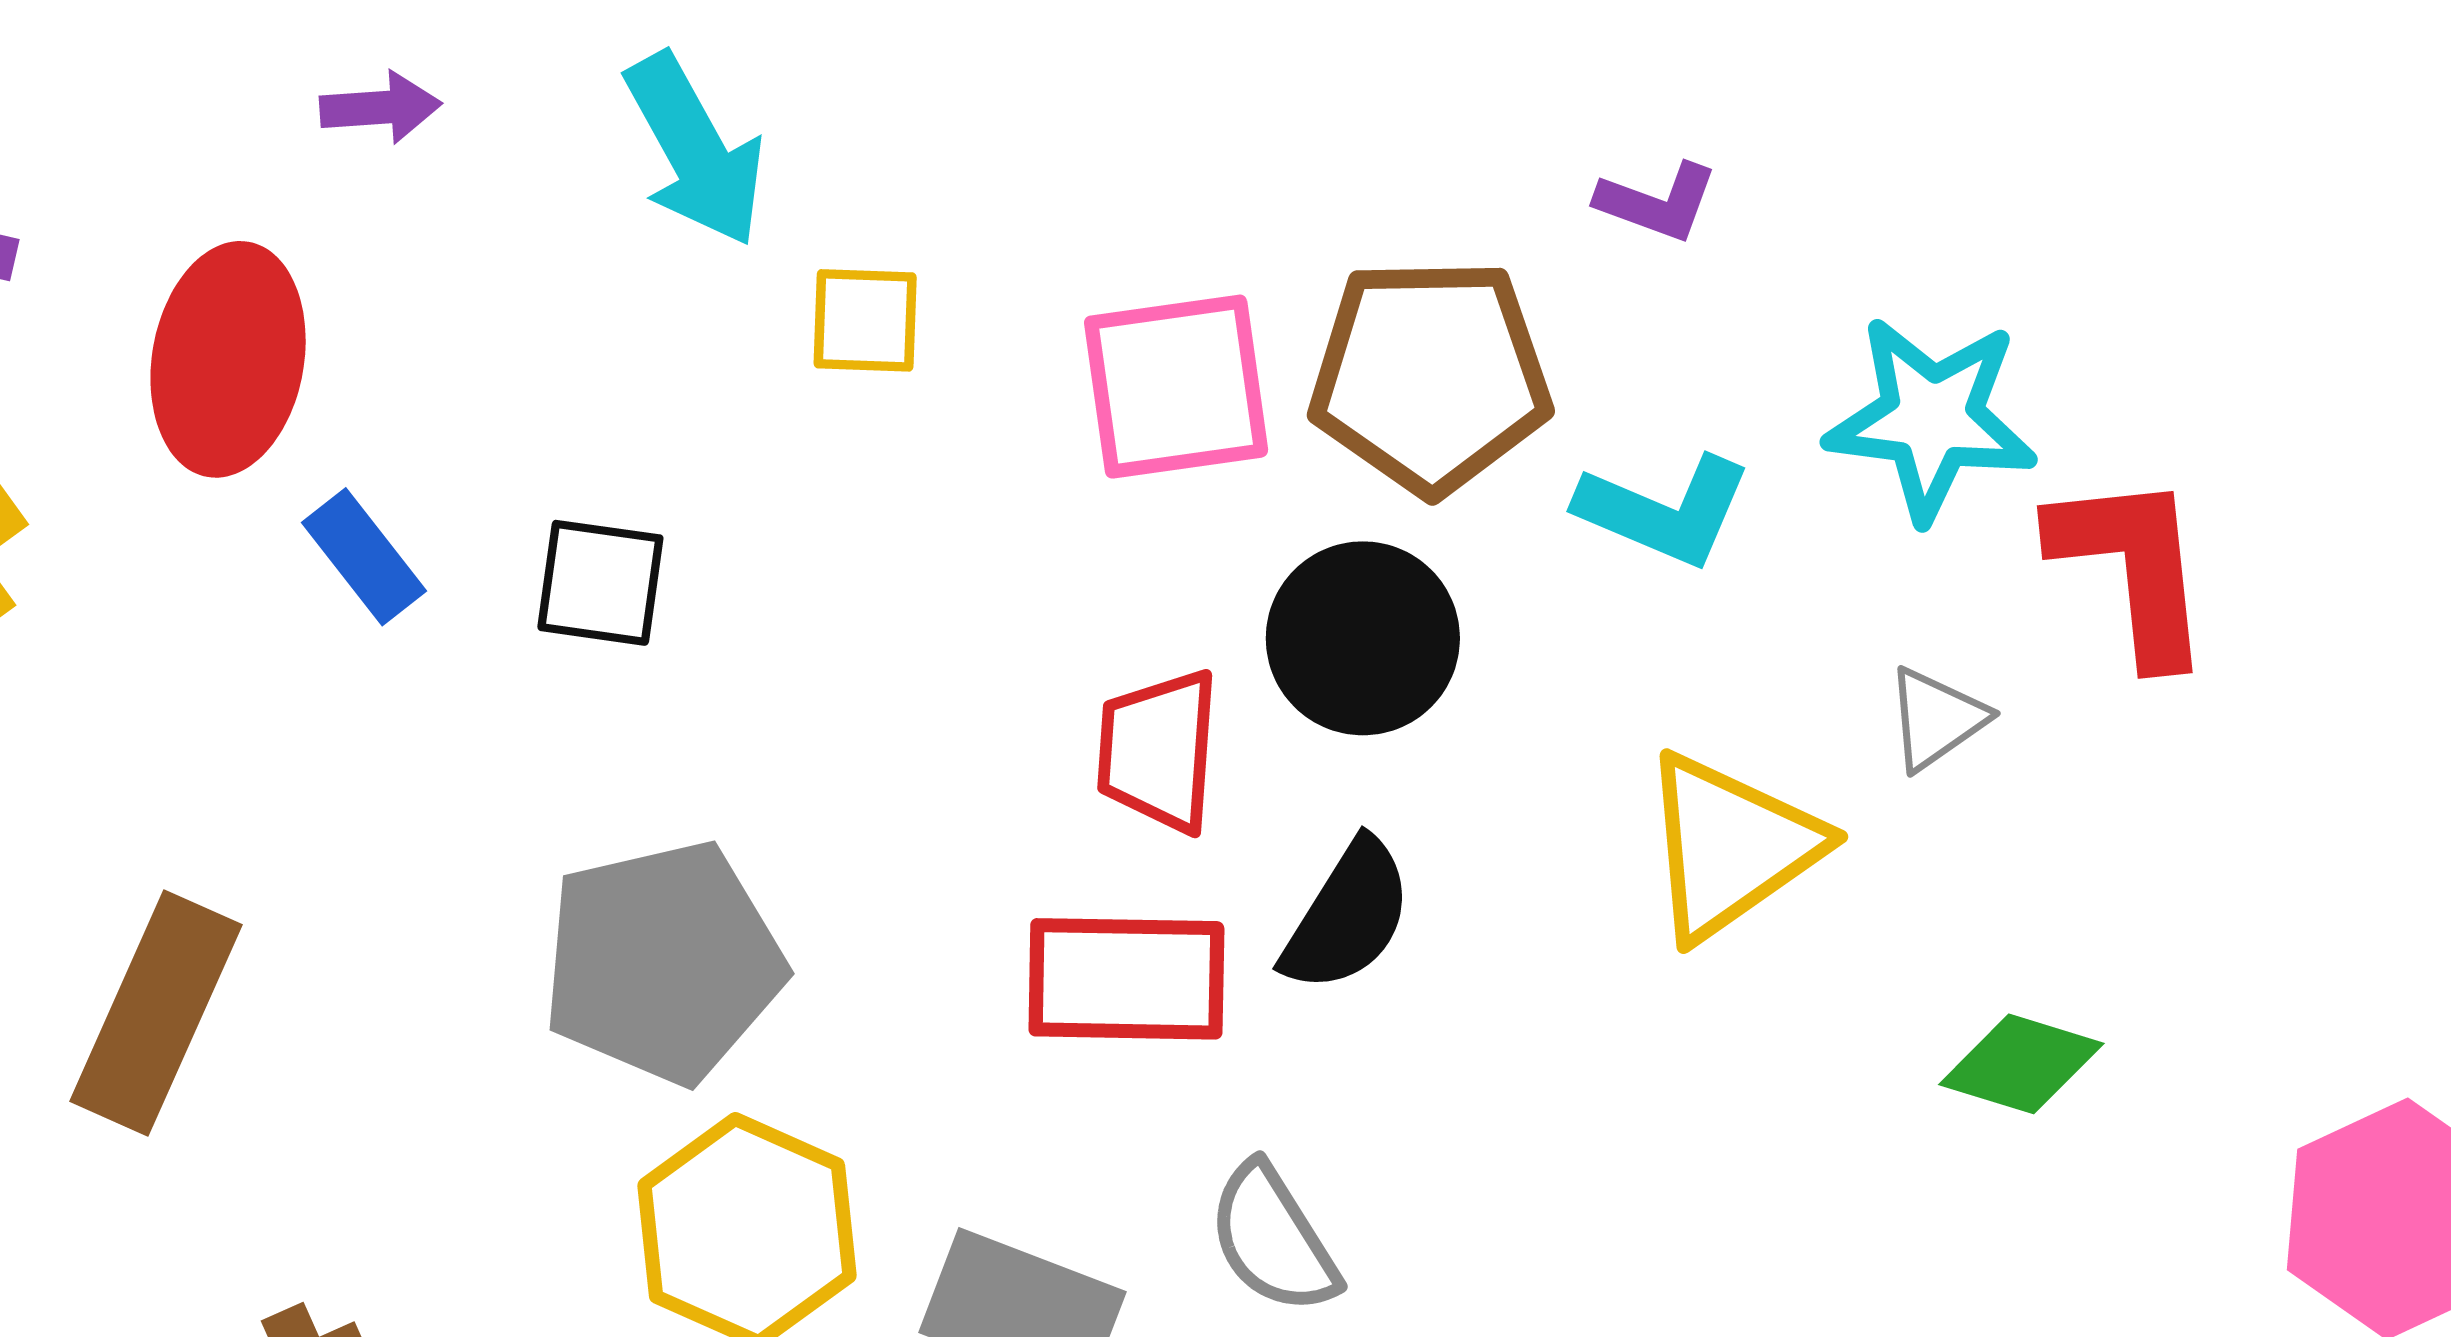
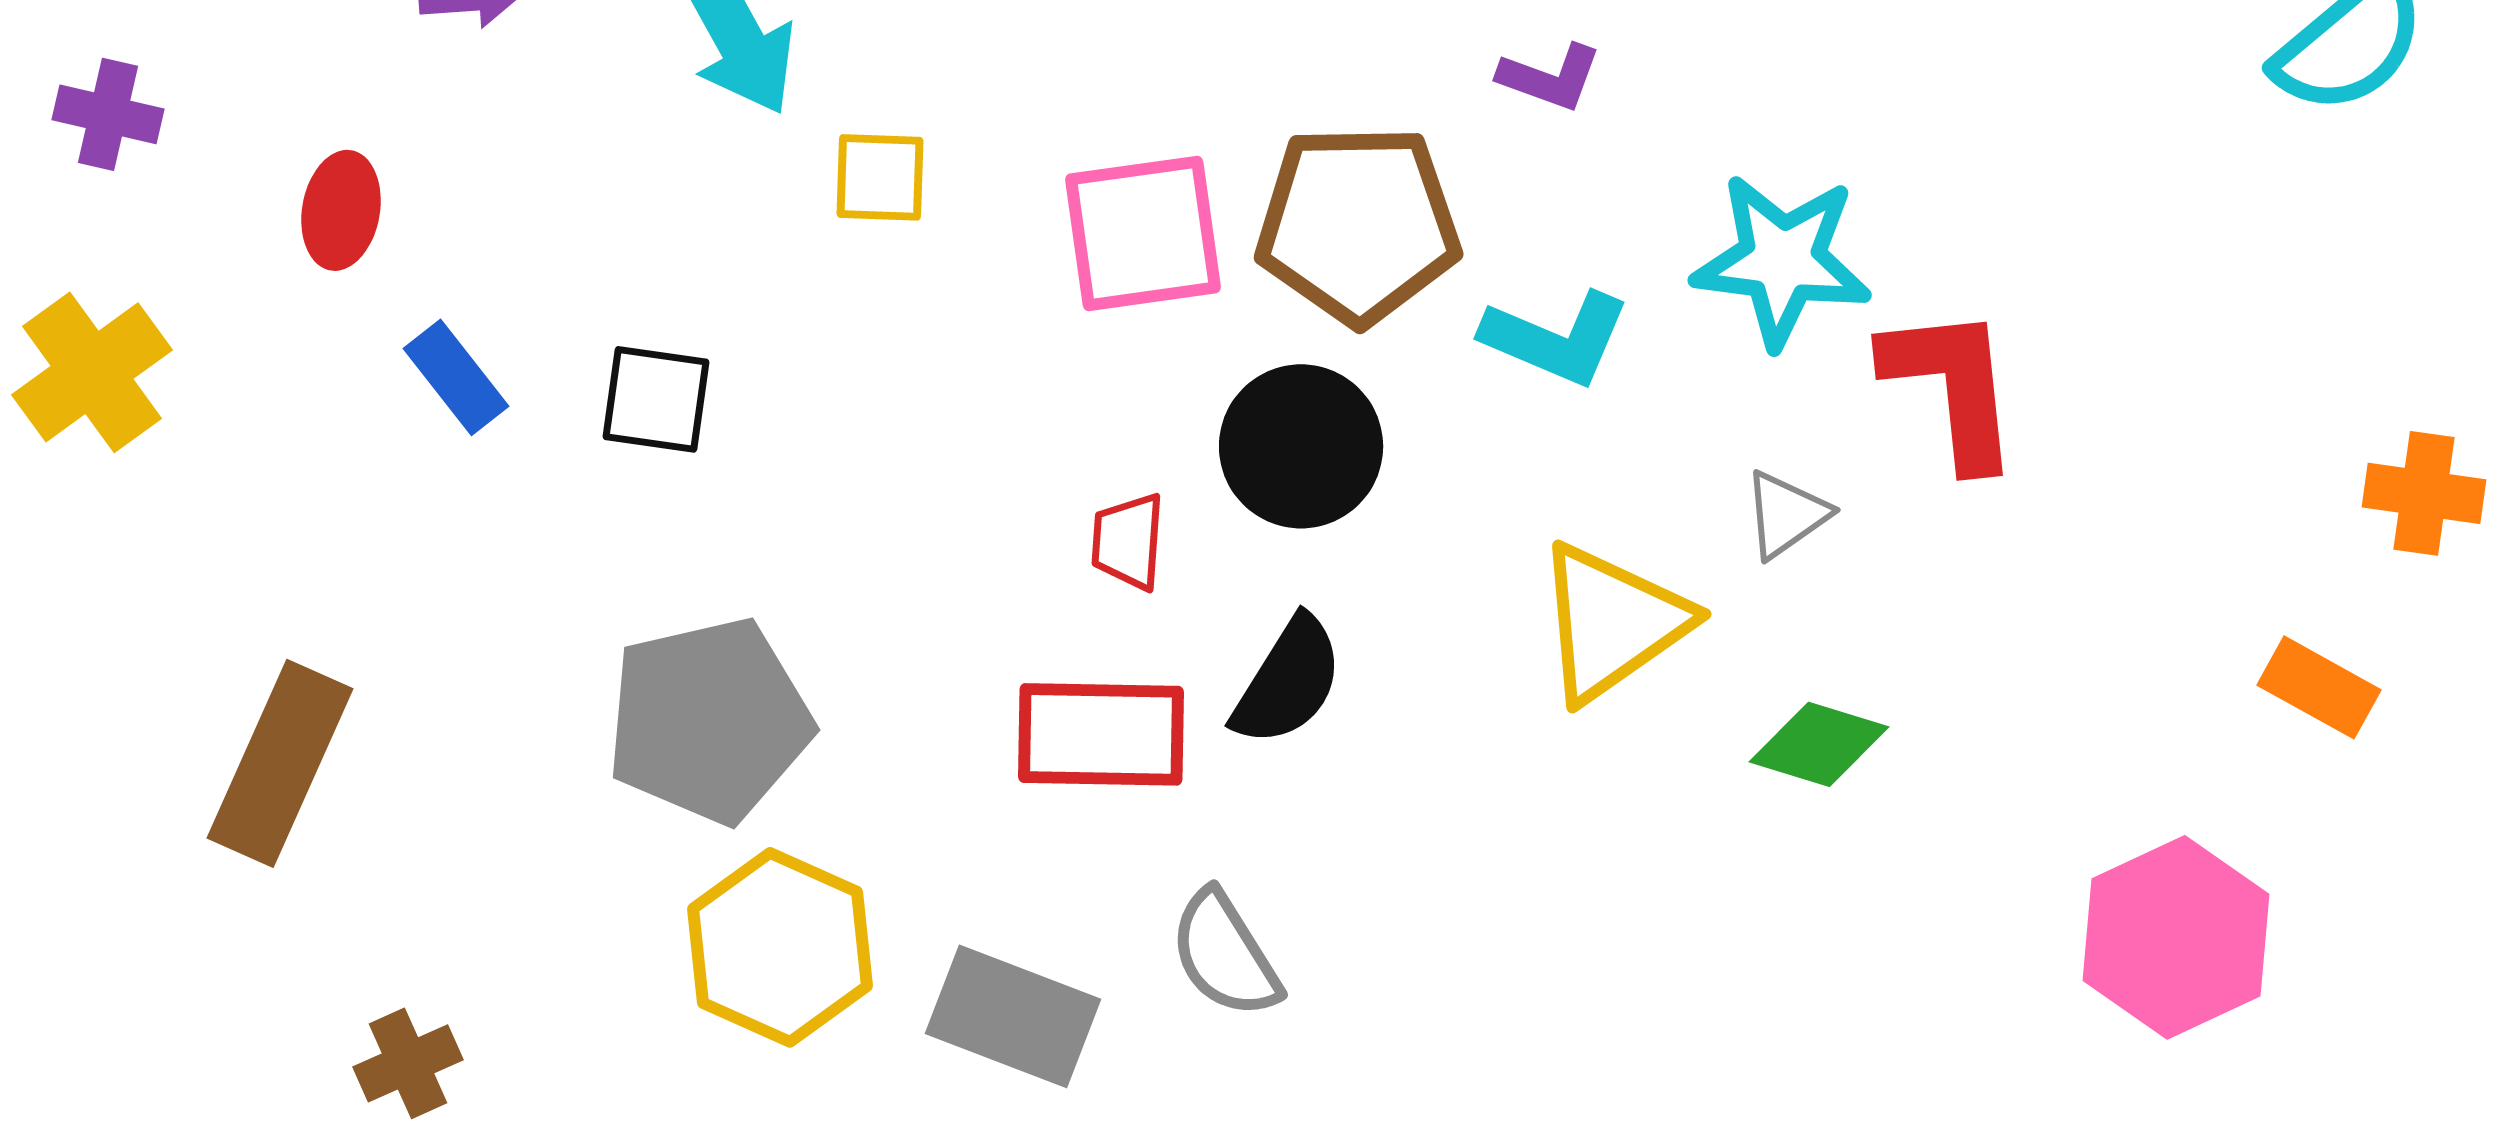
red ellipse: (228, 359) -> (341, 210), size x0.6
red trapezoid: (1158, 751) -> (1128, 541), size x0.7
green diamond: (2021, 1064) -> (1819, 744), moved

